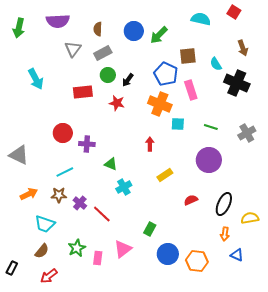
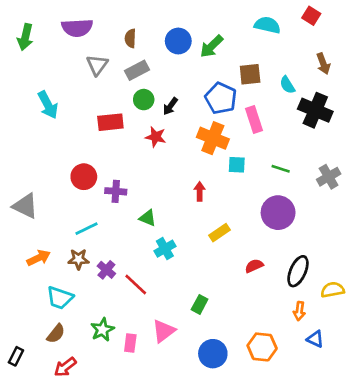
blue circle: (168, 254) -> (213, 354), moved

